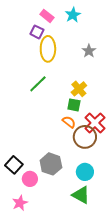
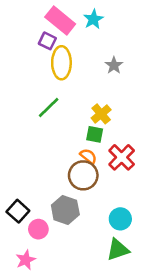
pink rectangle: (47, 16) -> (60, 20), size x1.6
brown circle: (85, 137) -> (83, 175), moved
cyan circle: (85, 172) -> (120, 219), moved
green triangle: (81, 195) -> (118, 250), moved, turned -48

